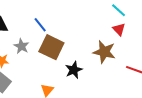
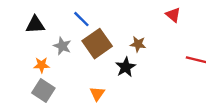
brown square: (51, 47) -> (97, 44), turned 35
brown star: (104, 52) -> (138, 44), moved, size x0.6

